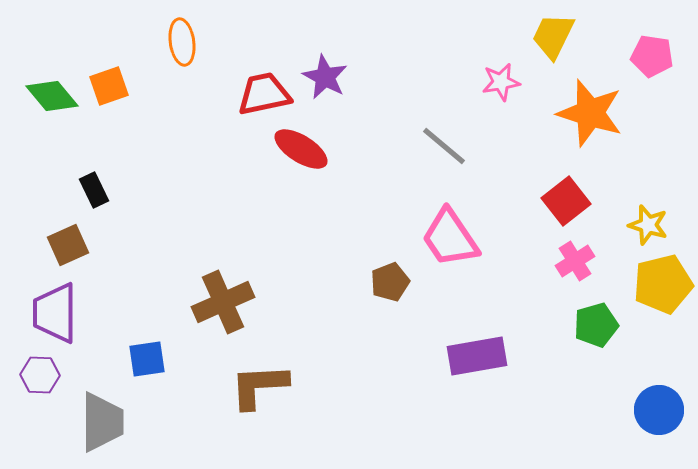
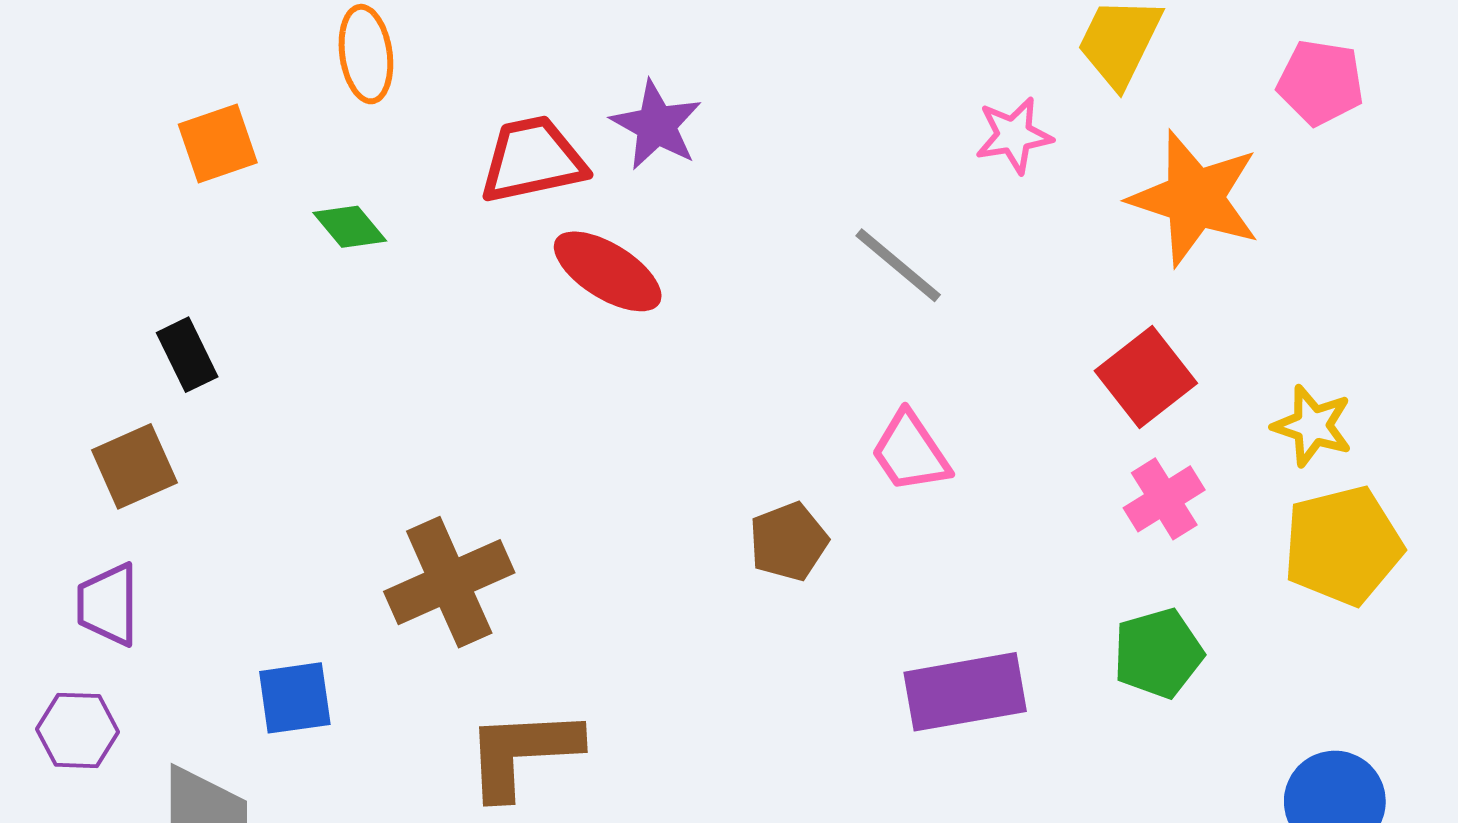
green diamond: (52, 96) -> (350, 227), moved, size x0.7
pink trapezoid: (450, 238) -> (910, 452), size x0.7
purple trapezoid: (55, 313) -> (108, 604), size x0.7
green pentagon: (596, 325) -> (1158, 653), moved

